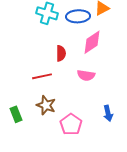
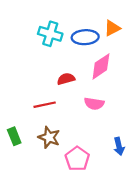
red semicircle: (61, 53) -> (66, 79), turned -105
green rectangle: (16, 114) -> (14, 136), moved

